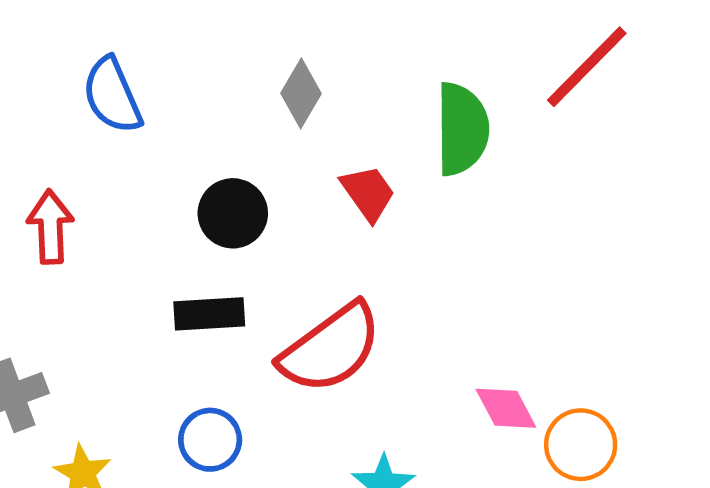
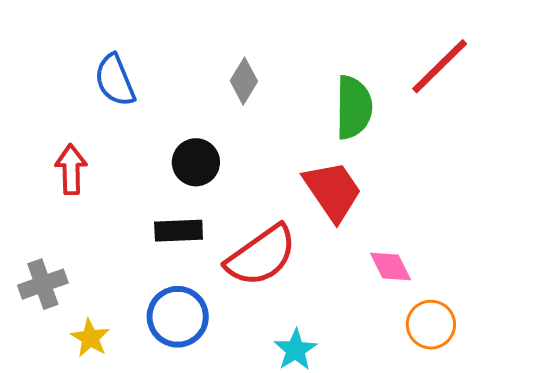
red trapezoid: (368, 193) -> (333, 191), moved, size x1.6
pink diamond: (506, 408) -> (391, 267), moved
blue circle: (210, 440) -> (178, 317), size x1.4

